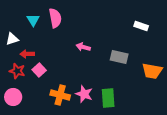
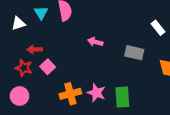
white rectangle: (141, 26) -> (158, 28), moved, turned 32
white triangle: (12, 39) -> (18, 23), moved
orange cross: (60, 95) -> (70, 94), turned -30

